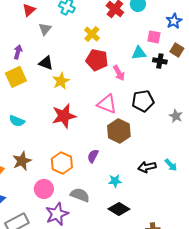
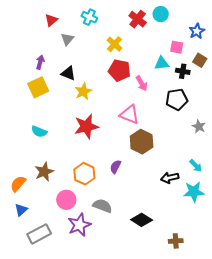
black pentagon: (143, 101) -> (177, 99), moved
cyan arrow: (171, 165) -> (196, 166), moved
cyan star: (115, 181) -> (194, 192), moved, size x1.5

